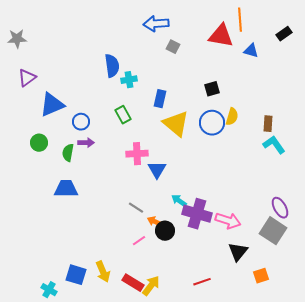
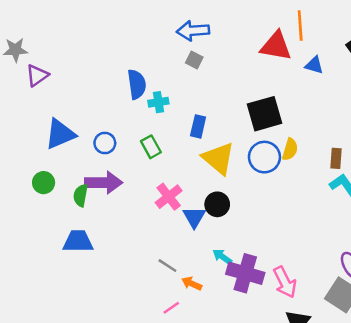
gray square: (173, 47) -> (194, 60), moved
purple triangle: (27, 78) -> (37, 75), moved
black square: (212, 89) -> (264, 114), size x1.8
blue circle: (81, 122) -> (105, 143), moved
purple arrow: (86, 143) -> (104, 183), size x1.8
pink cross: (137, 154) -> (169, 197), turned -35
pink arrow: (228, 221) -> (285, 282), turned 45
black circle: (165, 231) -> (217, 204), moved

